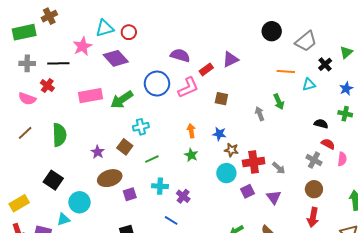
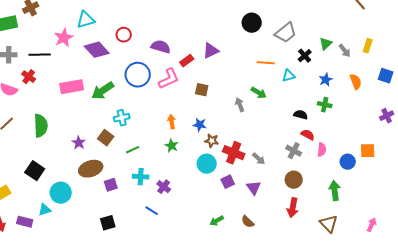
red circle: (129, 32) -> (124, 35), moved
green arrow: (279, 102) -> (259, 93), turned -35
red cross: (254, 162) -> (234, 153), turned 30

